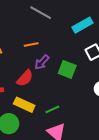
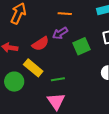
orange line: (31, 45) -> (65, 14), moved
green square: (67, 69) -> (82, 46), turned 30

